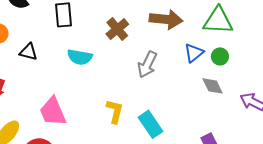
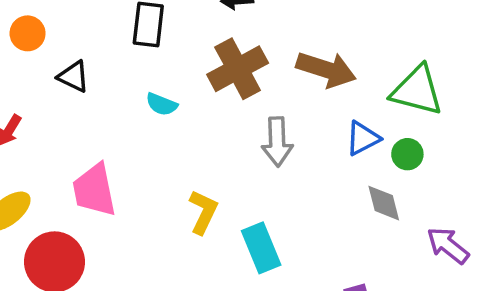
brown cross: (117, 29) -> (238, 69), size x1.4
cyan semicircle: (80, 57) -> (162, 104), size x0.7
gray arrow: (147, 64) -> (277, 142), turned -40

